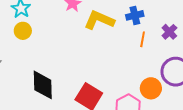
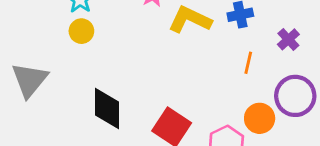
orange line: (143, 39) -> (248, 63), moved

